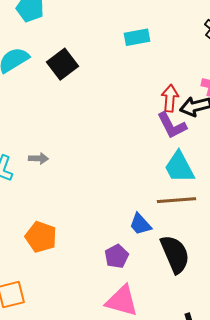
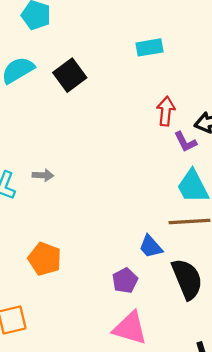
red arrow: (170, 98) -> (166, 111), moved
purple L-shape: (172, 125) -> (185, 142), size x0.7

